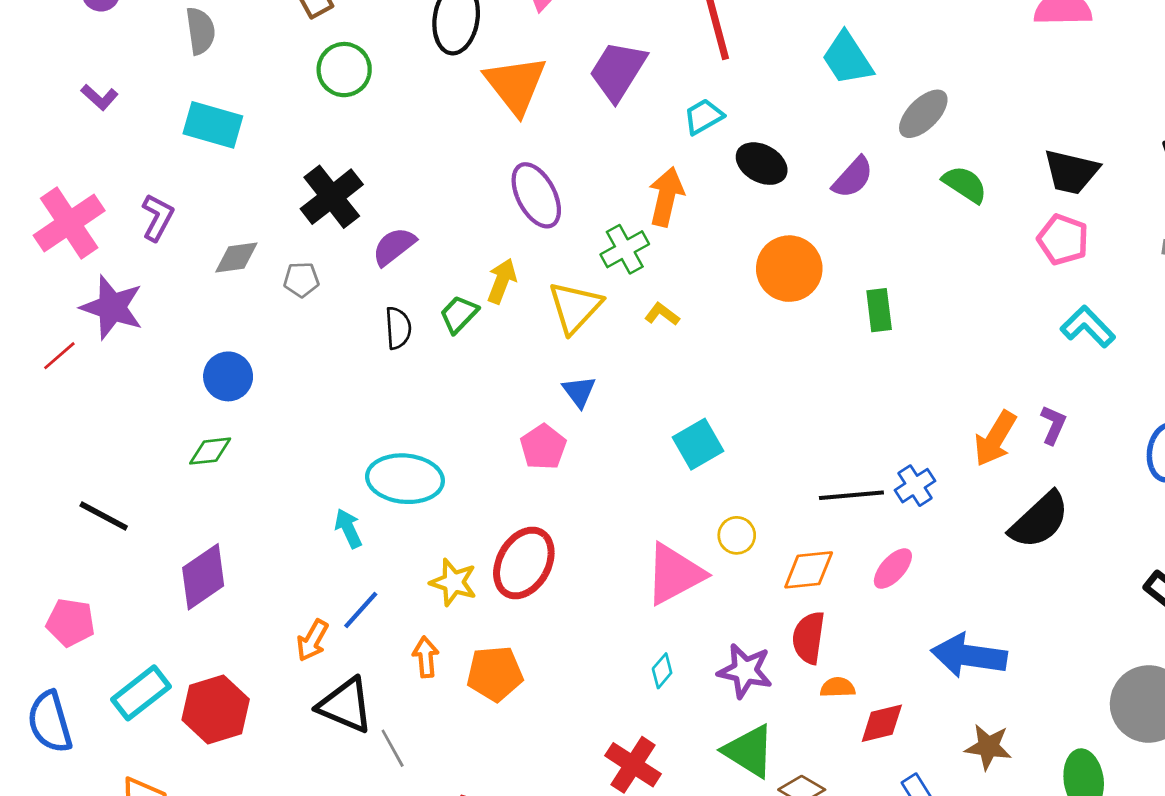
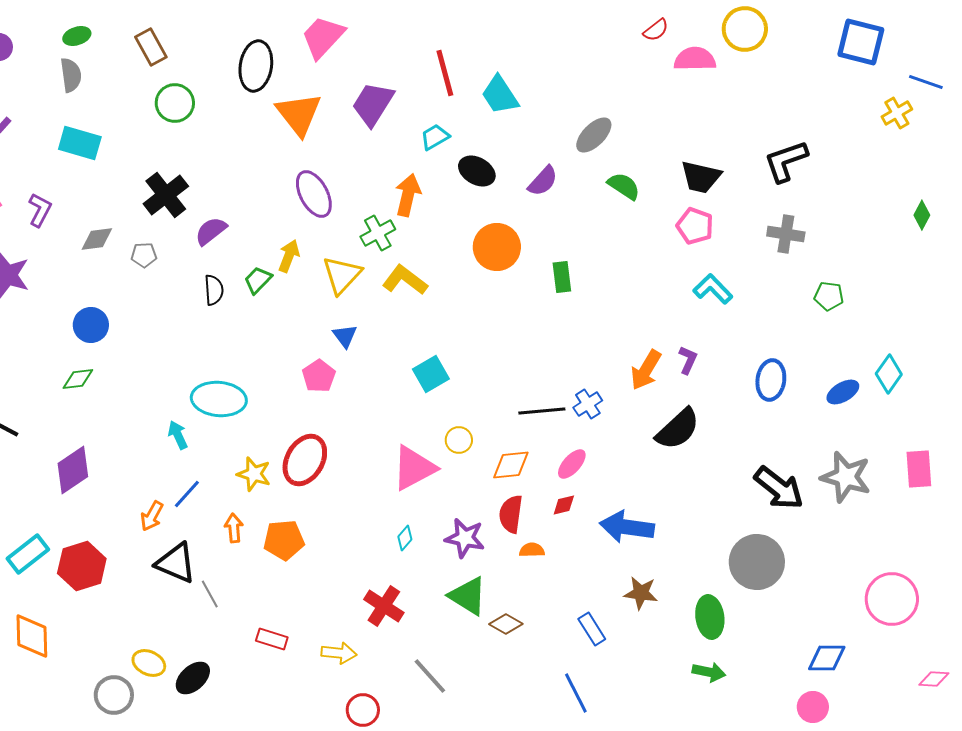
cyan trapezoid: (847, 58) -> (500, 95), moved
yellow L-shape: (662, 314) -> (405, 280), size x1.8
red diamond: (882, 723) -> (564, 505), moved, size x0.7

